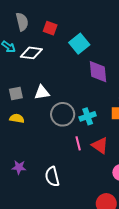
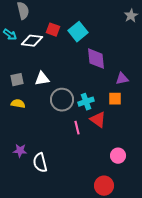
red square: (50, 28) -> (53, 30), moved
red triangle: (100, 145) -> (98, 120), moved
white semicircle: (52, 177) -> (40, 163), moved

